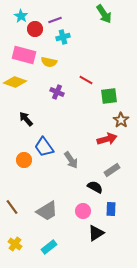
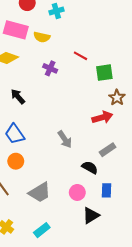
blue trapezoid: (44, 147) -> (15, 134), moved
orange circle: (24, 160) -> (16, 161), moved

